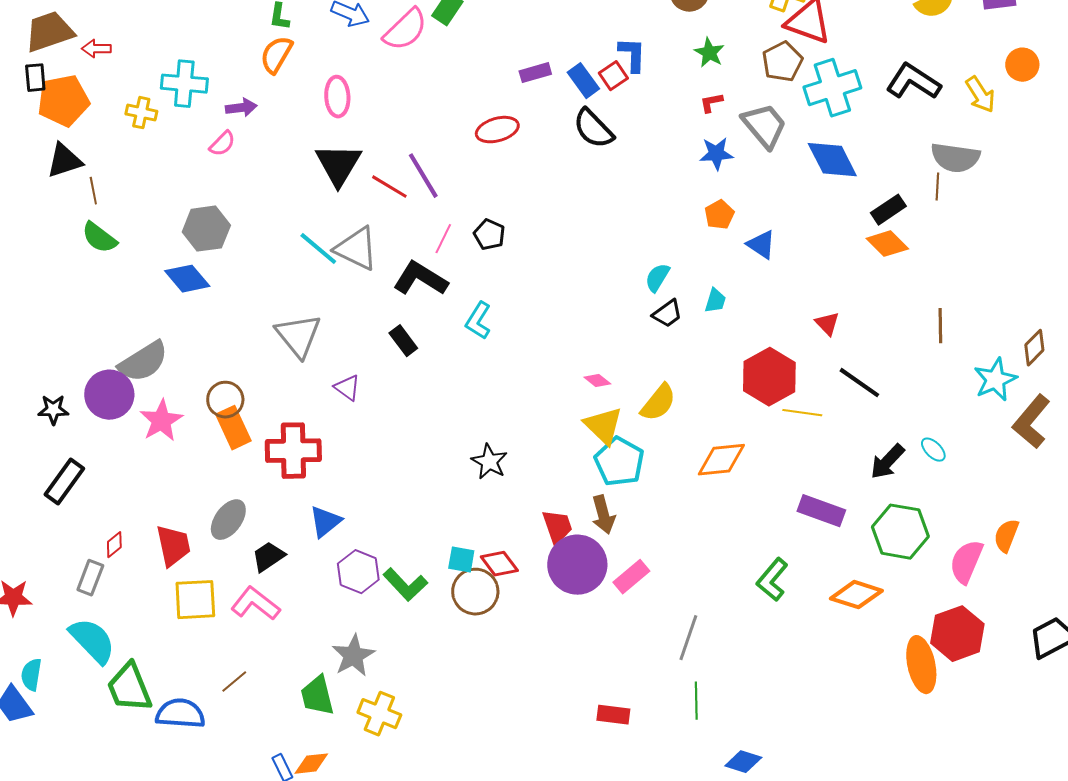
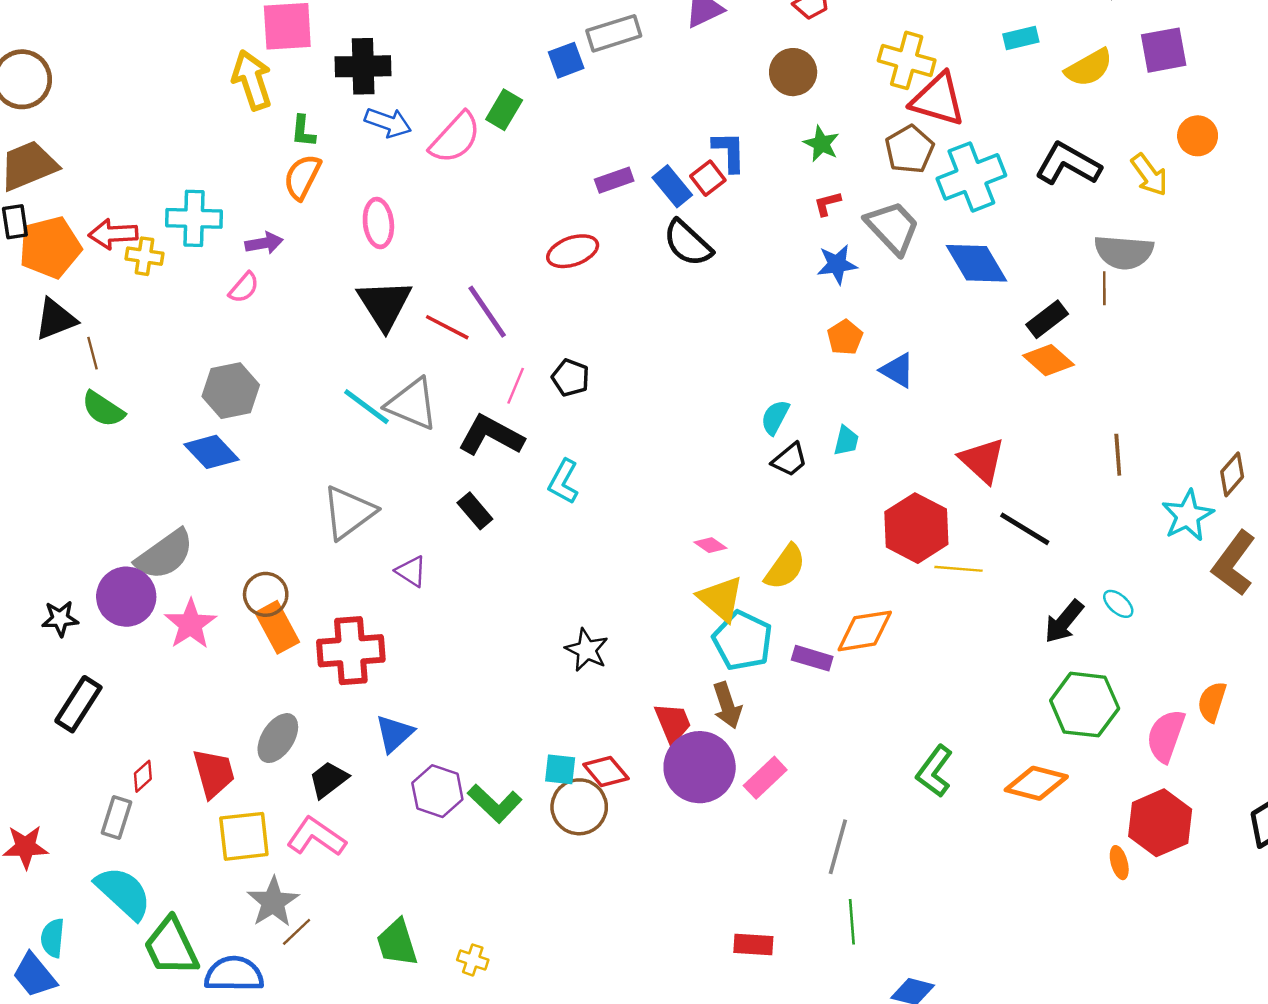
red arrow: (96, 49) -> (113, 234), moved, size x1.4
red triangle: (827, 324) -> (982, 460), size x1.6
gray triangle: (298, 336) -> (349, 512), turned 36
purple rectangle: (821, 511) -> (812, 658), moved, size x0.7
gray star: (353, 656) -> (273, 902), moved
orange ellipse: (921, 665) -> (1119, 863), size x0.5
yellow cross: (379, 714) -> (473, 960), size x0.6

